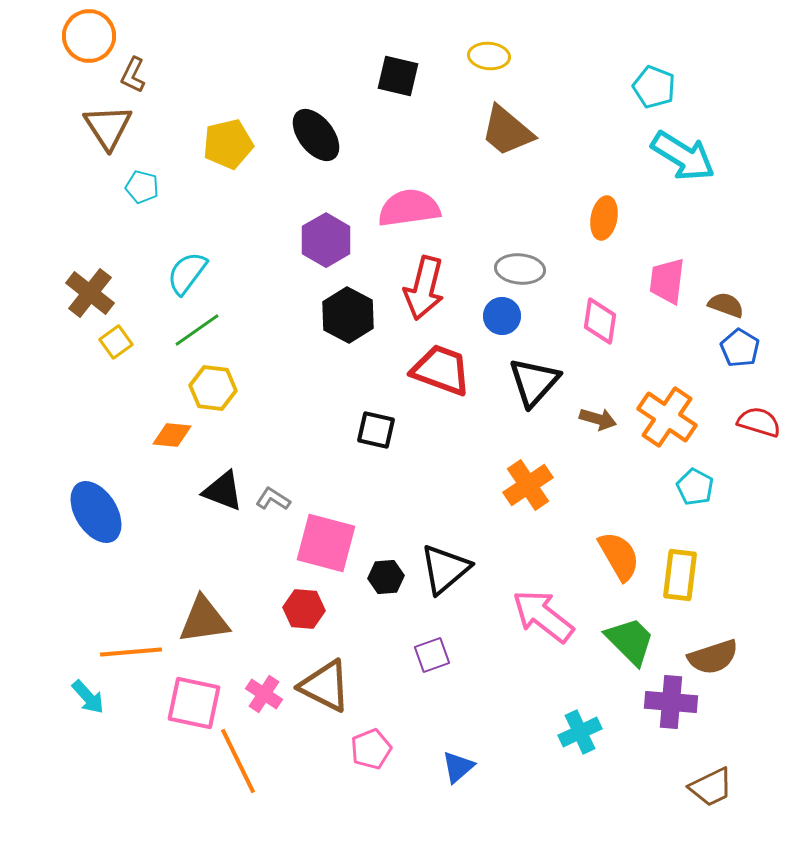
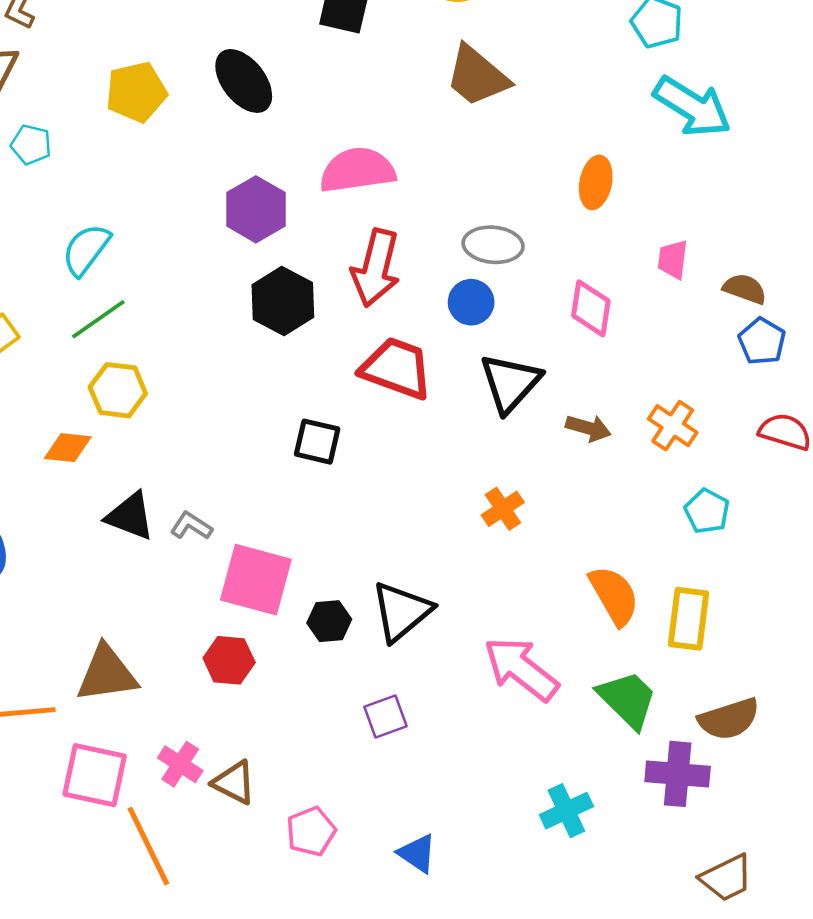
pink trapezoid: (667, 281) -> (673, 259), size x0.7
orange cross: (667, 417) -> (673, 426), size x0.7
orange cross: (528, 485) -> (503, 509), size x0.7
brown triangle: (325, 686) -> (234, 783), moved, size x0.7
blue triangle: (458, 767) -> (417, 853), turned -45

